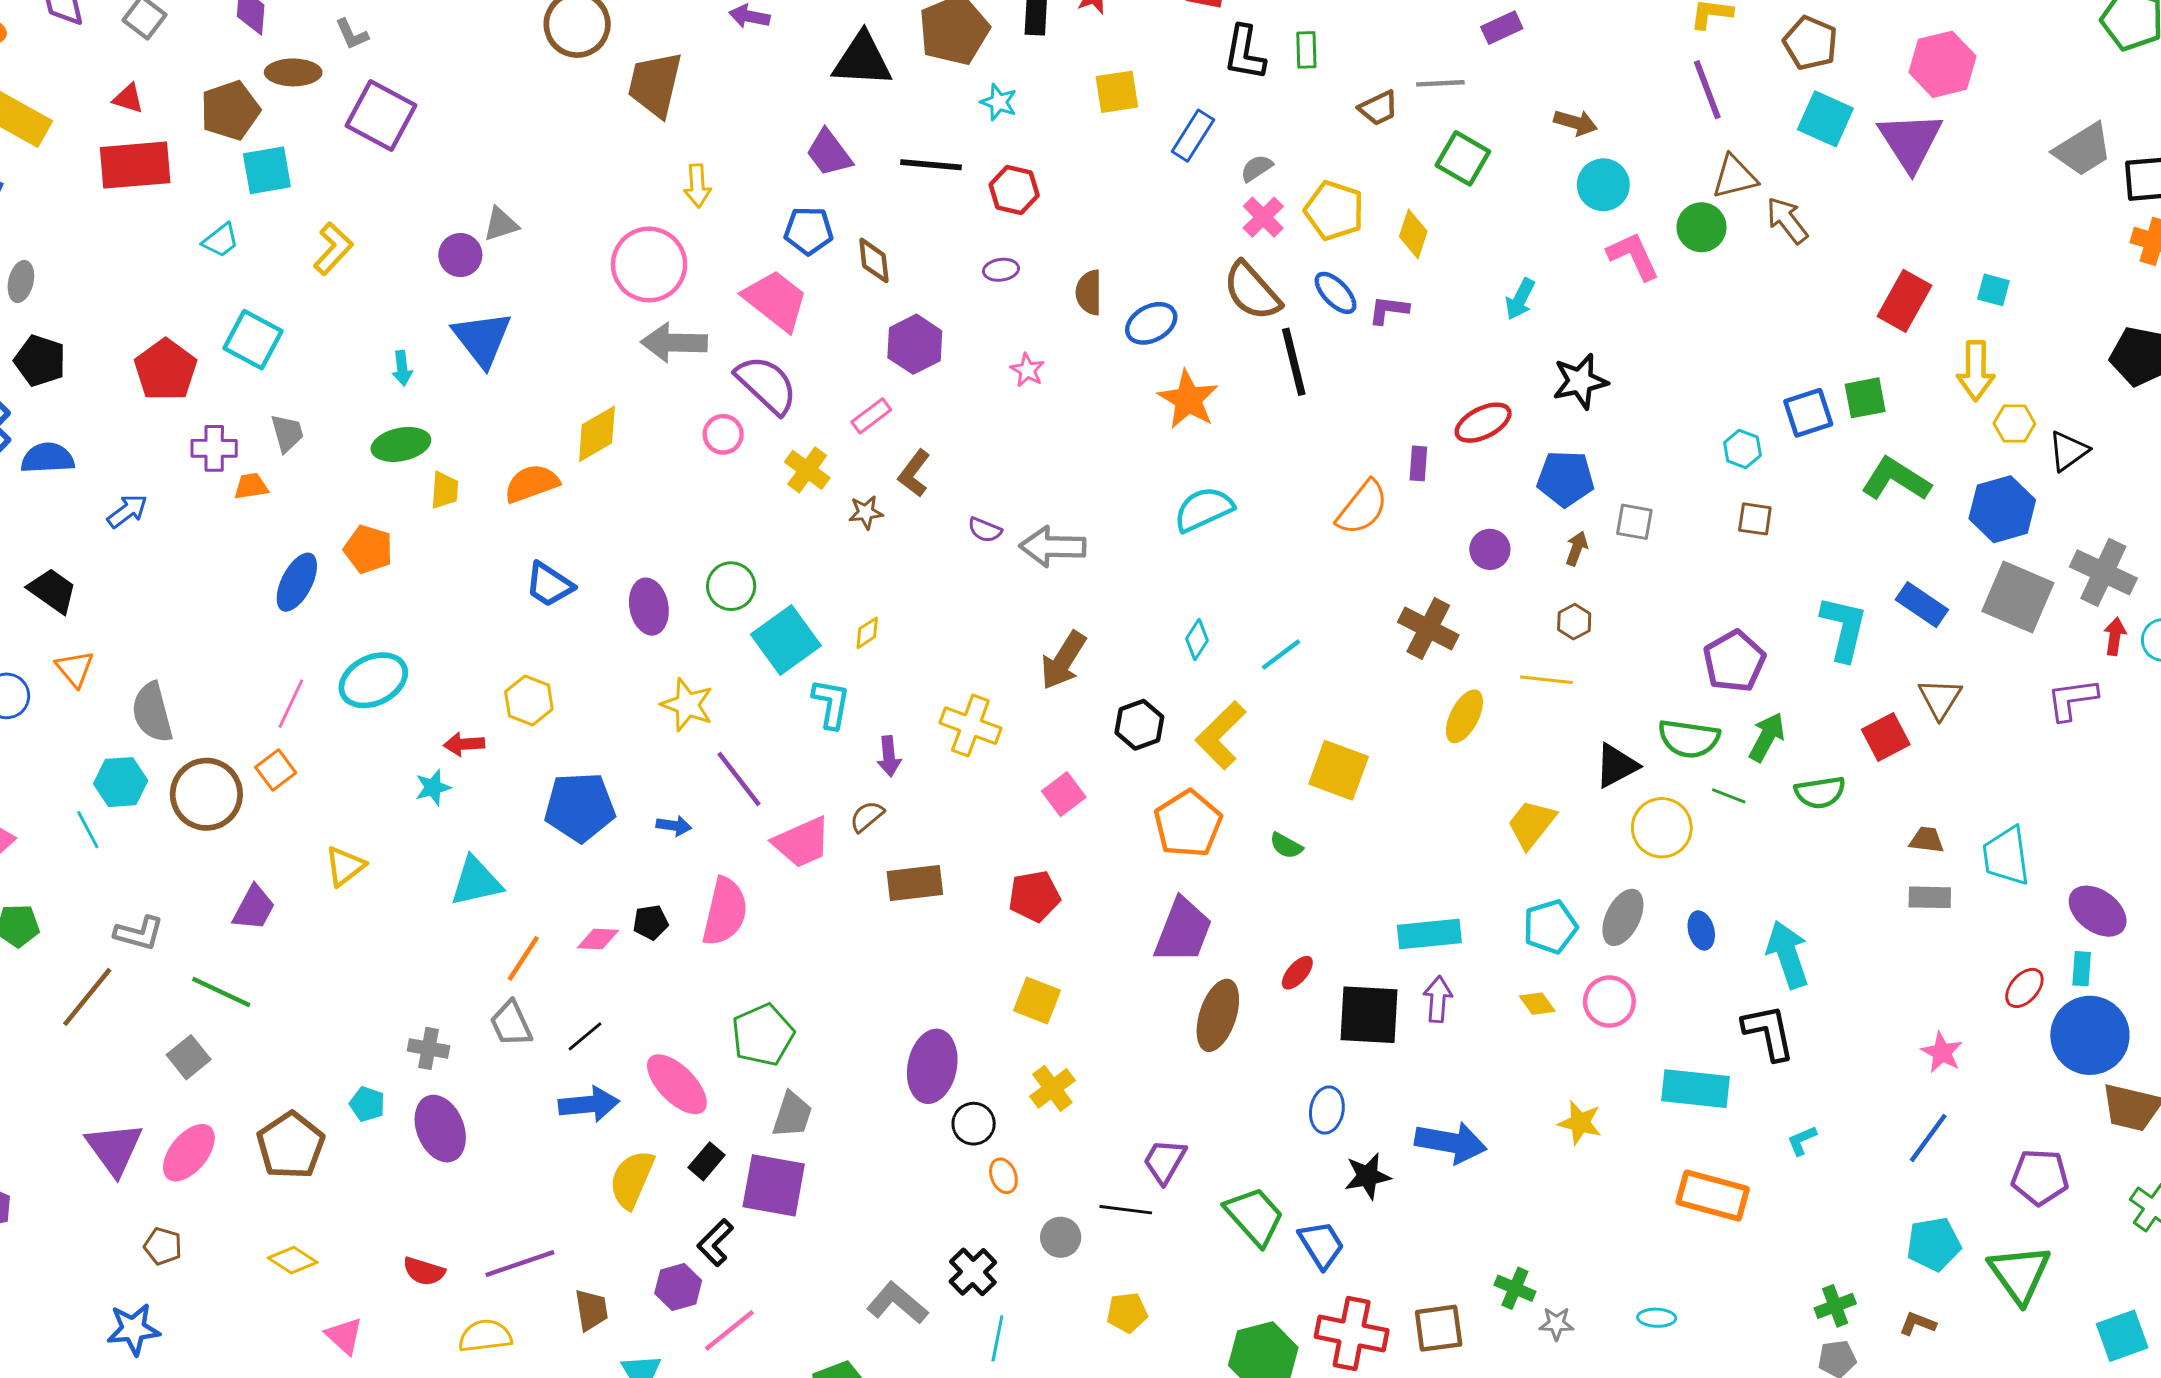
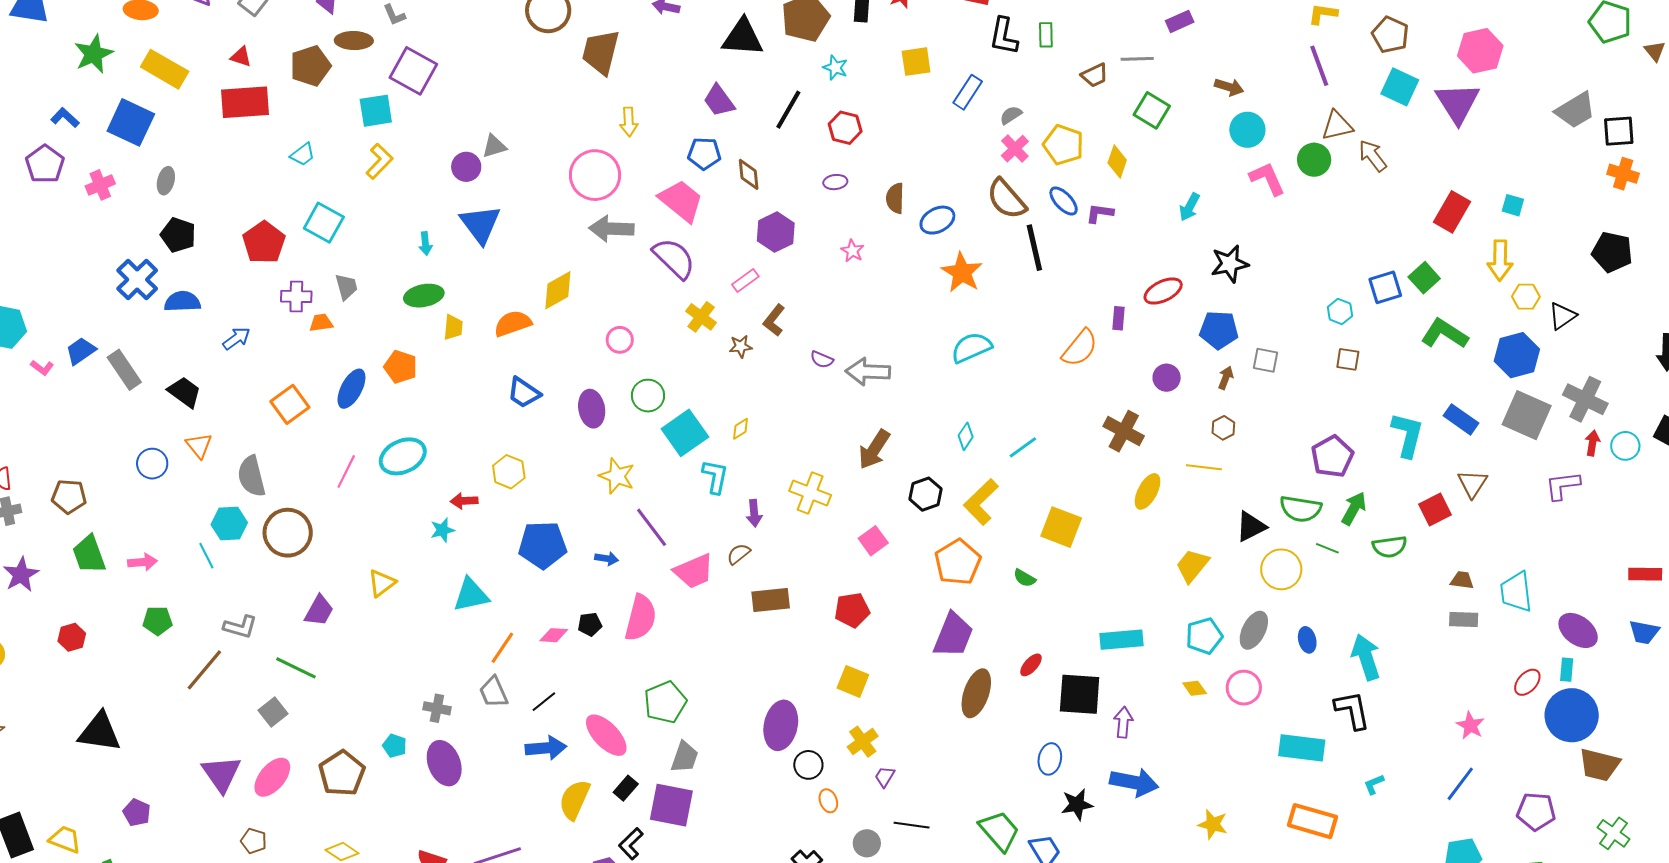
black line: (931, 165) -> (788, 110), turned -66
cyan square: (267, 170) -> (376, 111), moved
green square: (1865, 398) -> (1424, 278), turned -32
pink circle: (723, 434) -> (620, 340), moved
orange square: (276, 770) -> (290, 404), moved, size x1.4
purple arrow: (1438, 999) -> (1123, 722), moved
yellow star: (1580, 1123) -> (1213, 824), moved
purple trapezoid: (1165, 1161) -> (885, 777), moved, size x0.7

